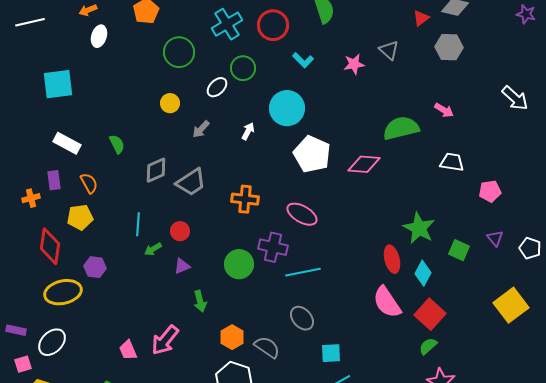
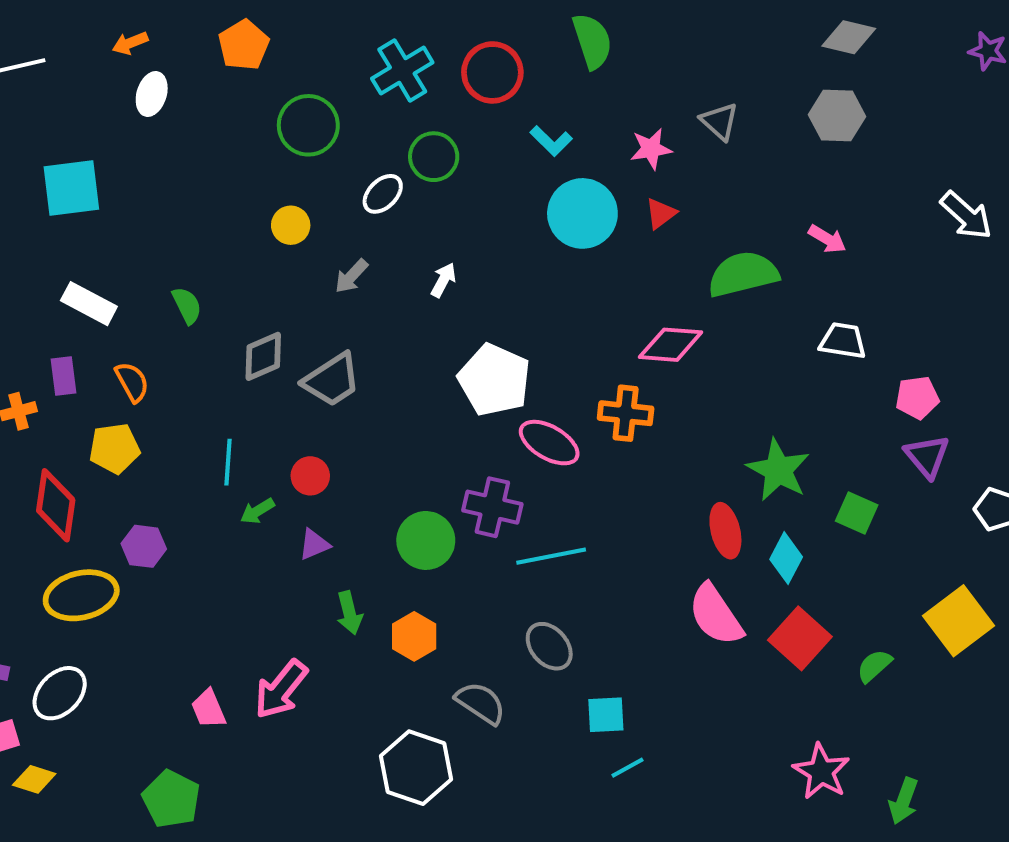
red triangle: (421, 18) -> (661, 213), moved
cyan circle: (287, 108) -> (582, 213), moved
white pentagon: (312, 154) -> (494, 380), moved
orange cross: (245, 199) -> (626, 413), moved
purple triangle: (495, 238) -> (927, 456), moved, size x1.4
orange hexagon: (232, 337) -> (414, 636), moved
green semicircle: (428, 346) -> (874, 666), moved

